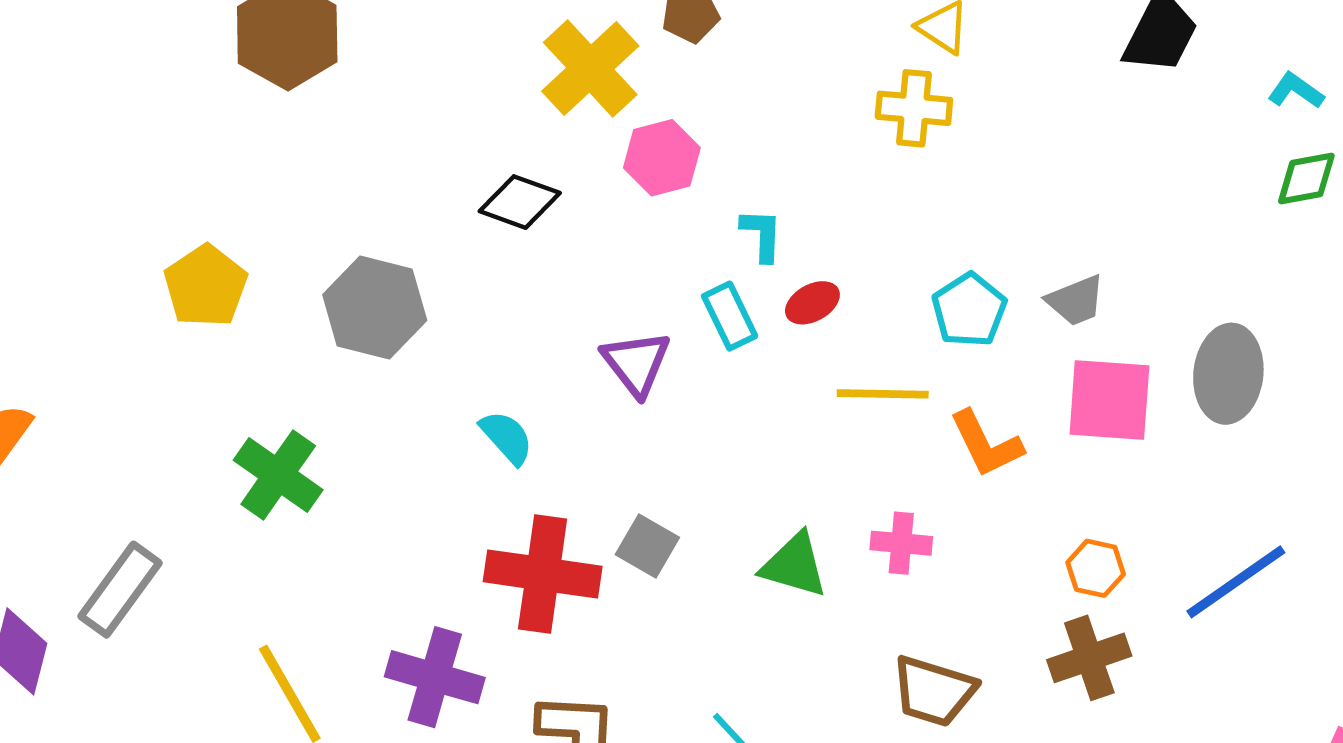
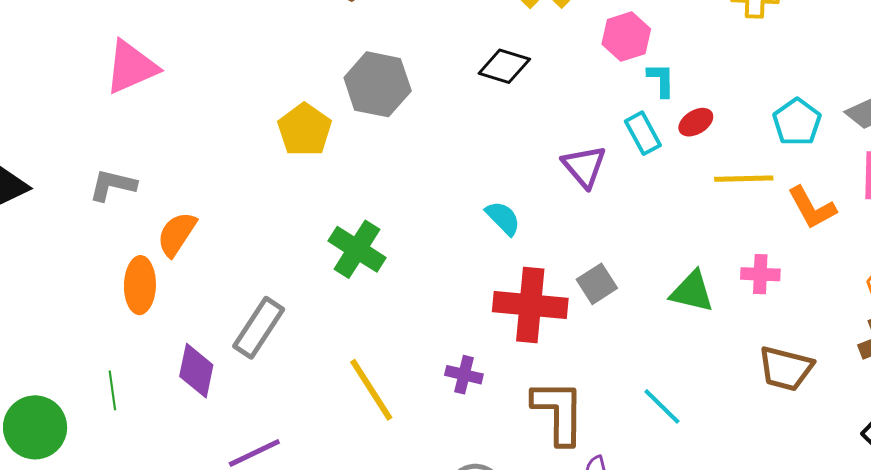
pink hexagon: (662, 158) -> (626, 37), moved
gray hexagon: (375, 308) -> (378, 84), moved
gray square: (647, 546) -> (597, 284), turned 30
purple cross: (435, 677) -> (464, 375), size x0.6

